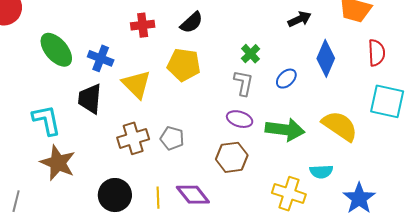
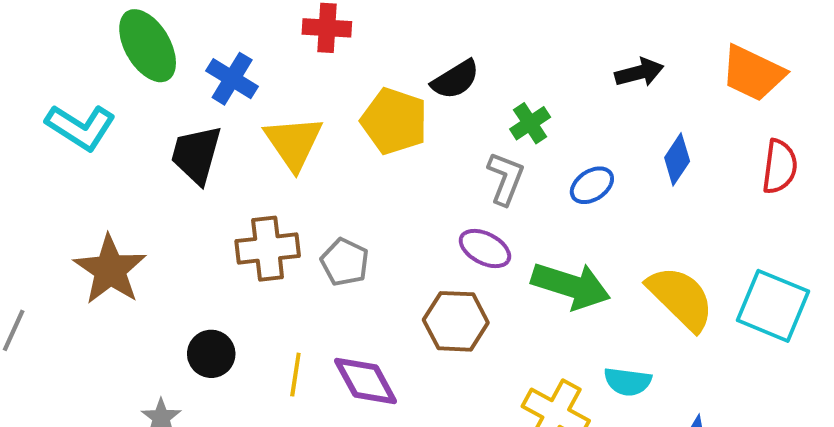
black semicircle: (192, 23) -> (455, 80), moved
blue diamond: (326, 58) -> (677, 159), size x0.7
cyan square: (387, 101) -> (773, 306), moved
cyan L-shape: (47, 120) -> (81, 127), moved, turned 124
black circle: (115, 195) -> (211, 354), size x0.7

